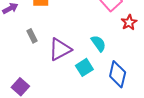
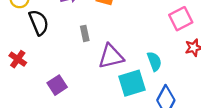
cyan square: (84, 67) -> (132, 83), size x1.4

